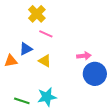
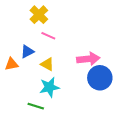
pink arrow: (84, 56) -> (88, 59), size x1.5
cyan star: (47, 97) -> (49, 87), moved
green line: (22, 101) -> (36, 106), moved

